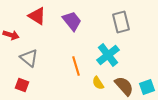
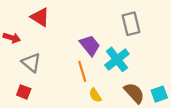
purple trapezoid: (72, 21) -> (90, 45), moved
yellow semicircle: (98, 83) -> (95, 95), moved

